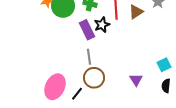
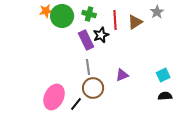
purple triangle: (136, 80) -> (122, 75), moved, turned 40
black semicircle: (166, 86) -> (165, 96), turned 80

